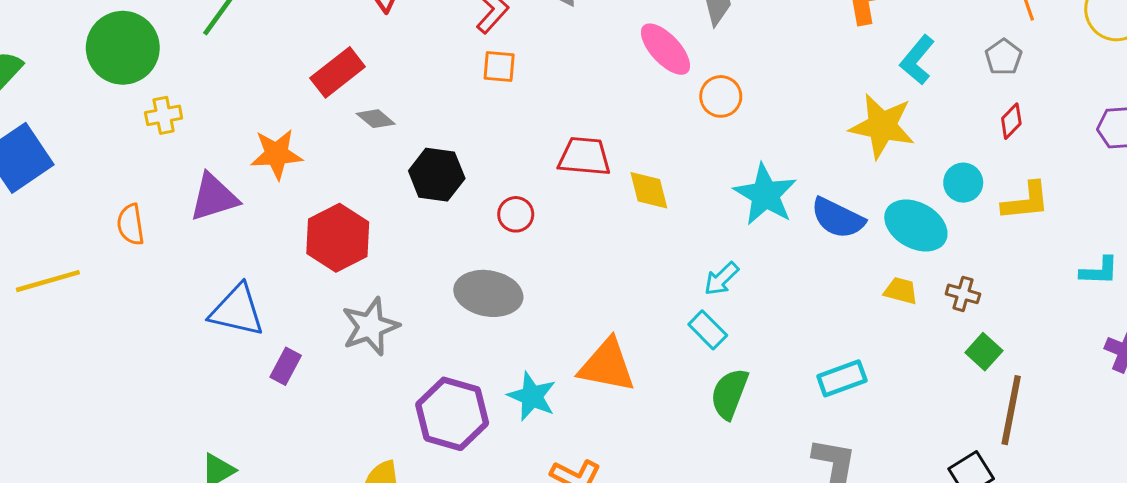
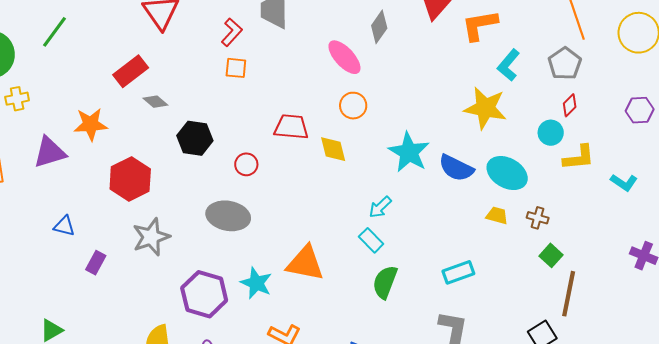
gray pentagon: (1003, 57) -> (565, 64), size x1.4
orange circle: (721, 96) -> (353, 106), moved
cyan circle: (963, 183) -> (551, 133), moved
cyan L-shape: (1099, 271) -> (624, 182), moved, turned 32
blue triangle: (237, 310) -> (64, 226), size x0.6

